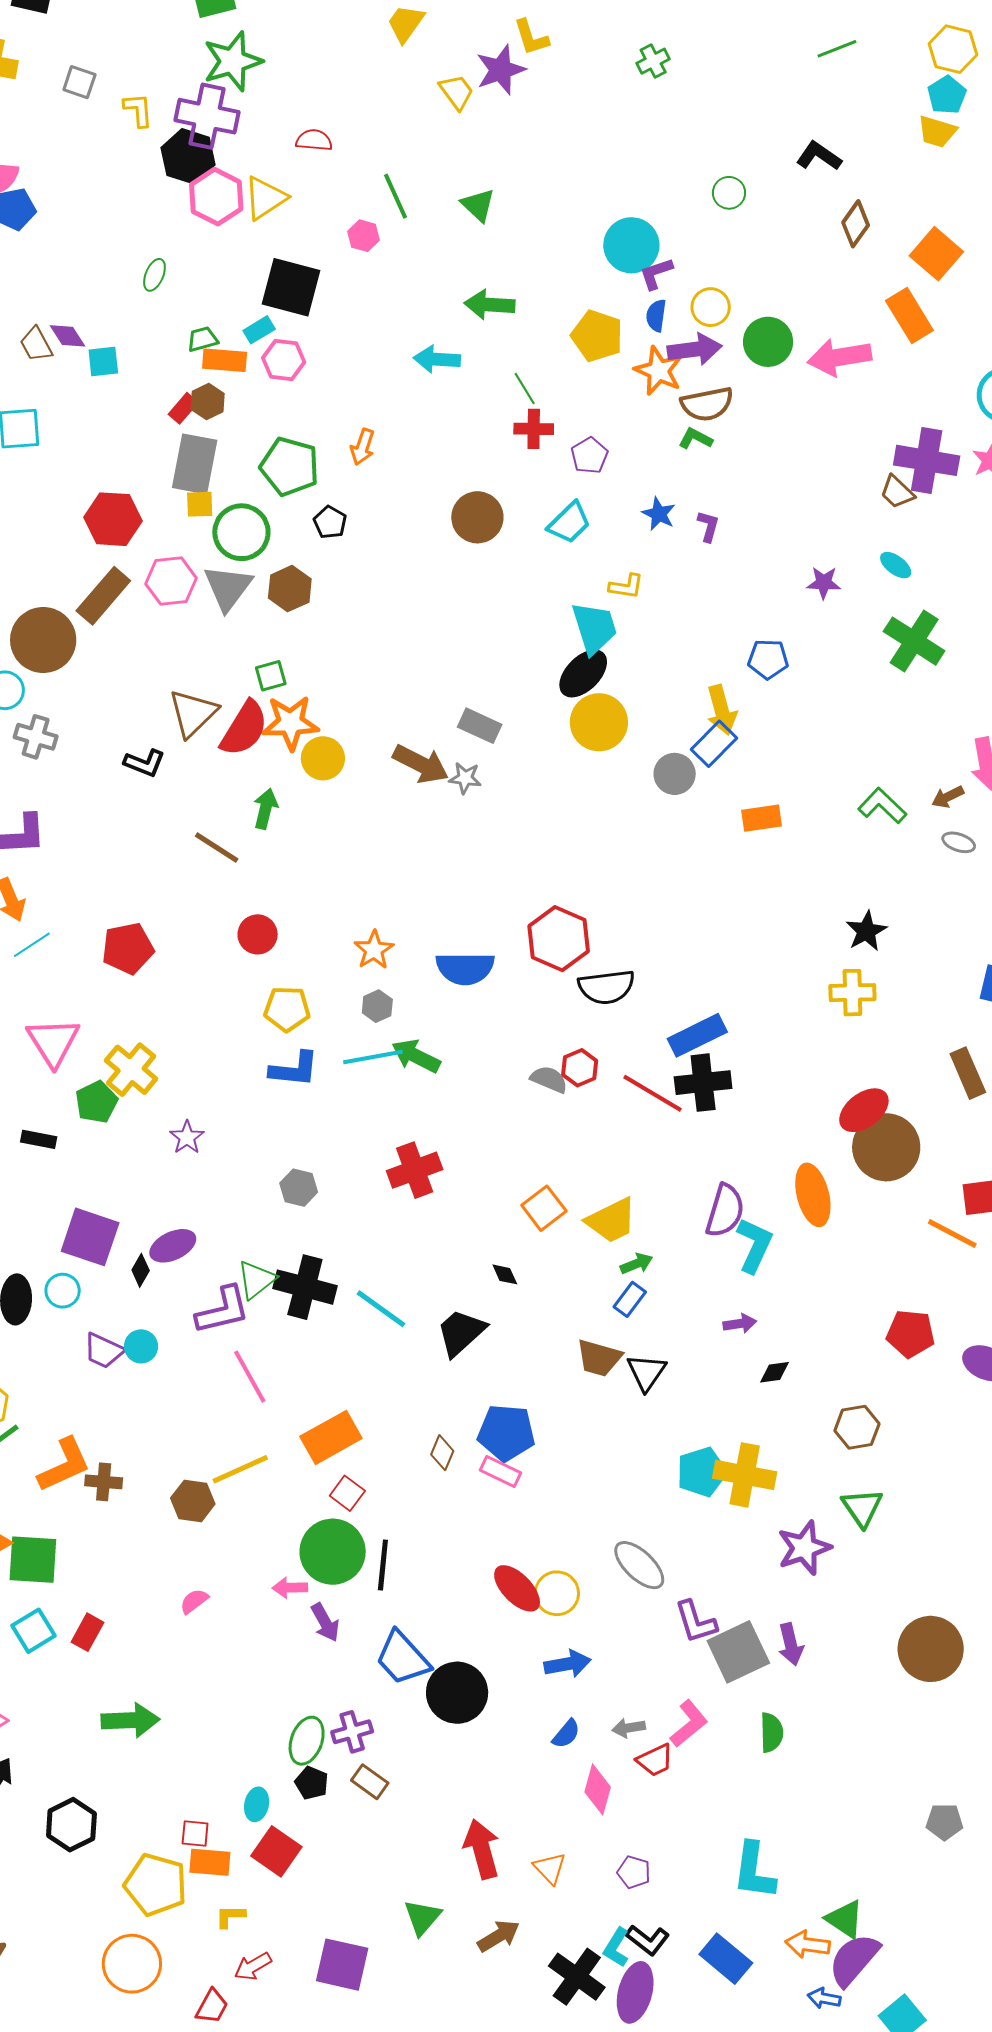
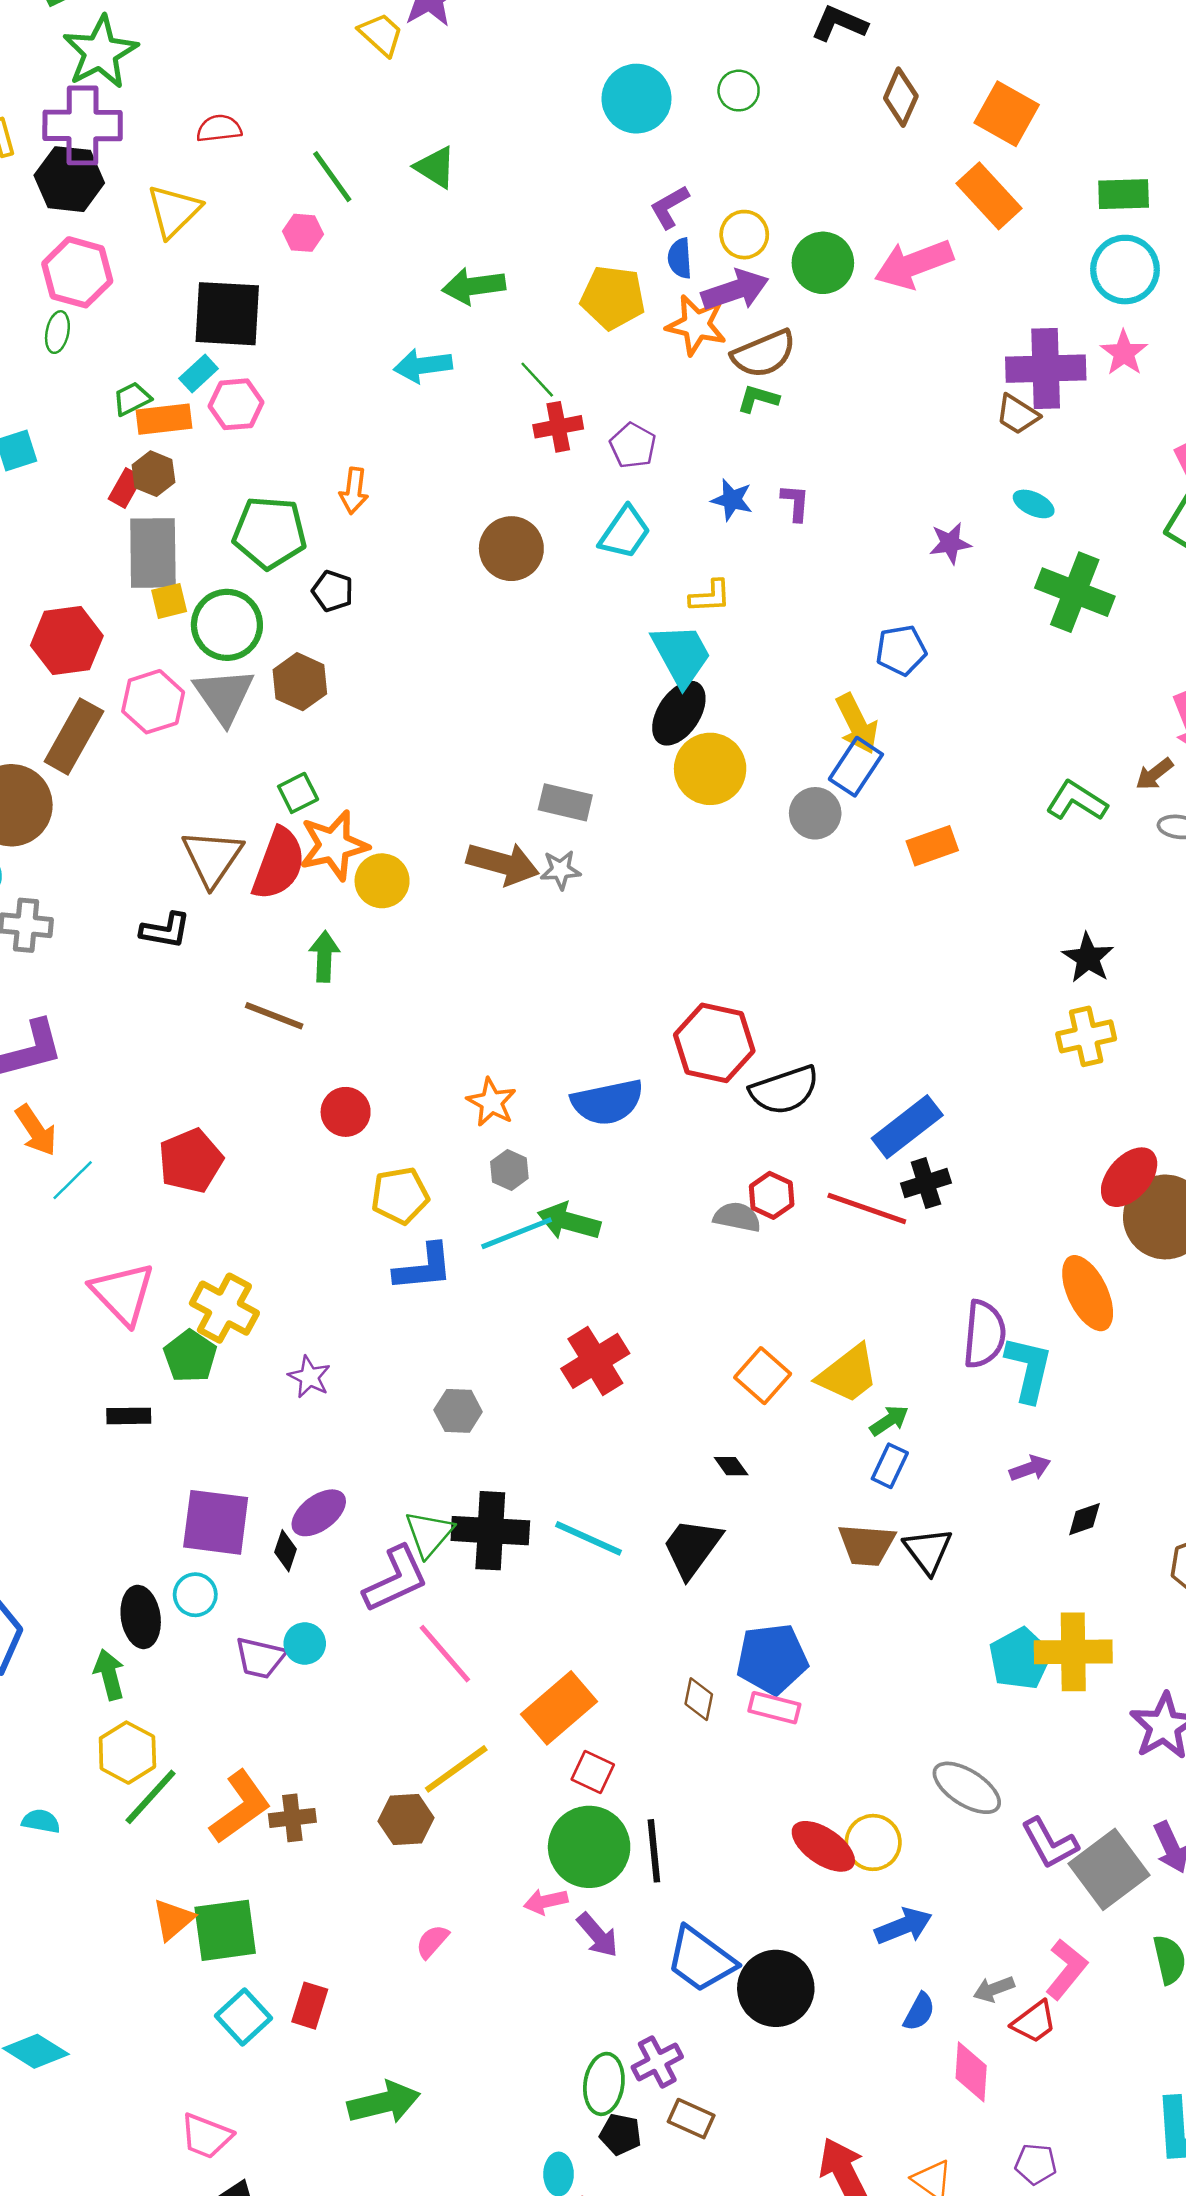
pink hexagon: (216, 197) -> (77, 272), moved
cyan circle: (631, 245) -> (636, 99), moved
black cross: (703, 1083) -> (926, 1183), size x0.7

